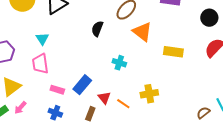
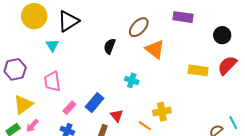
cyan triangle: (42, 39) -> (52, 45), moved
yellow rectangle: (173, 52) -> (198, 70), moved
pink rectangle: (57, 90) -> (69, 108), turned -64
orange line: (123, 104) -> (145, 126), moved

